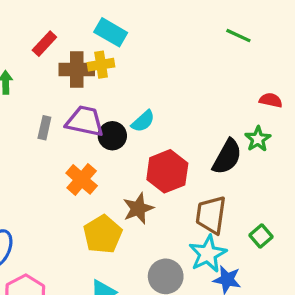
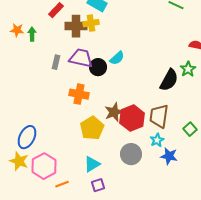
red hexagon: (167, 171) -> (132, 118), moved
orange cross: (82, 179) -> (79, 94), turned -30
cyan star: (208, 254) -> (157, 140), size x0.6

